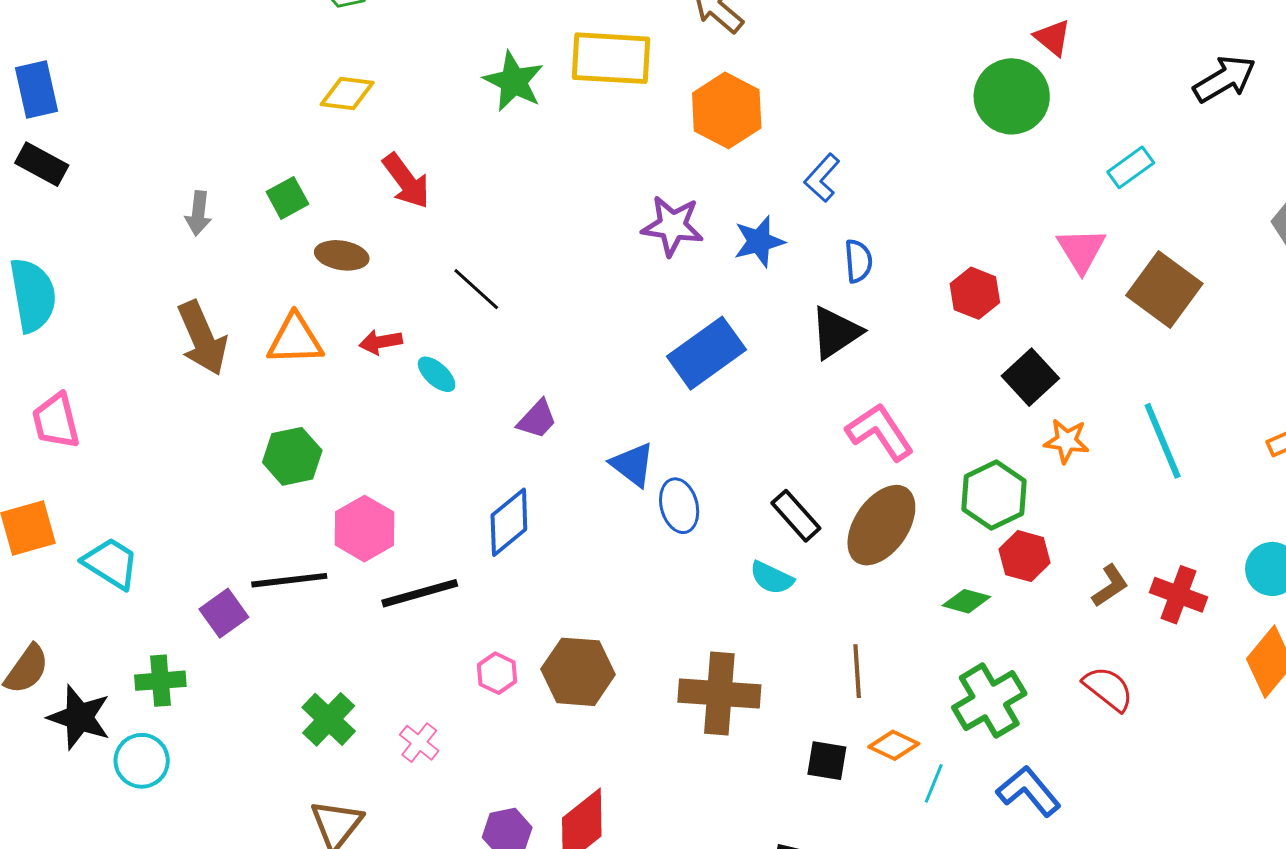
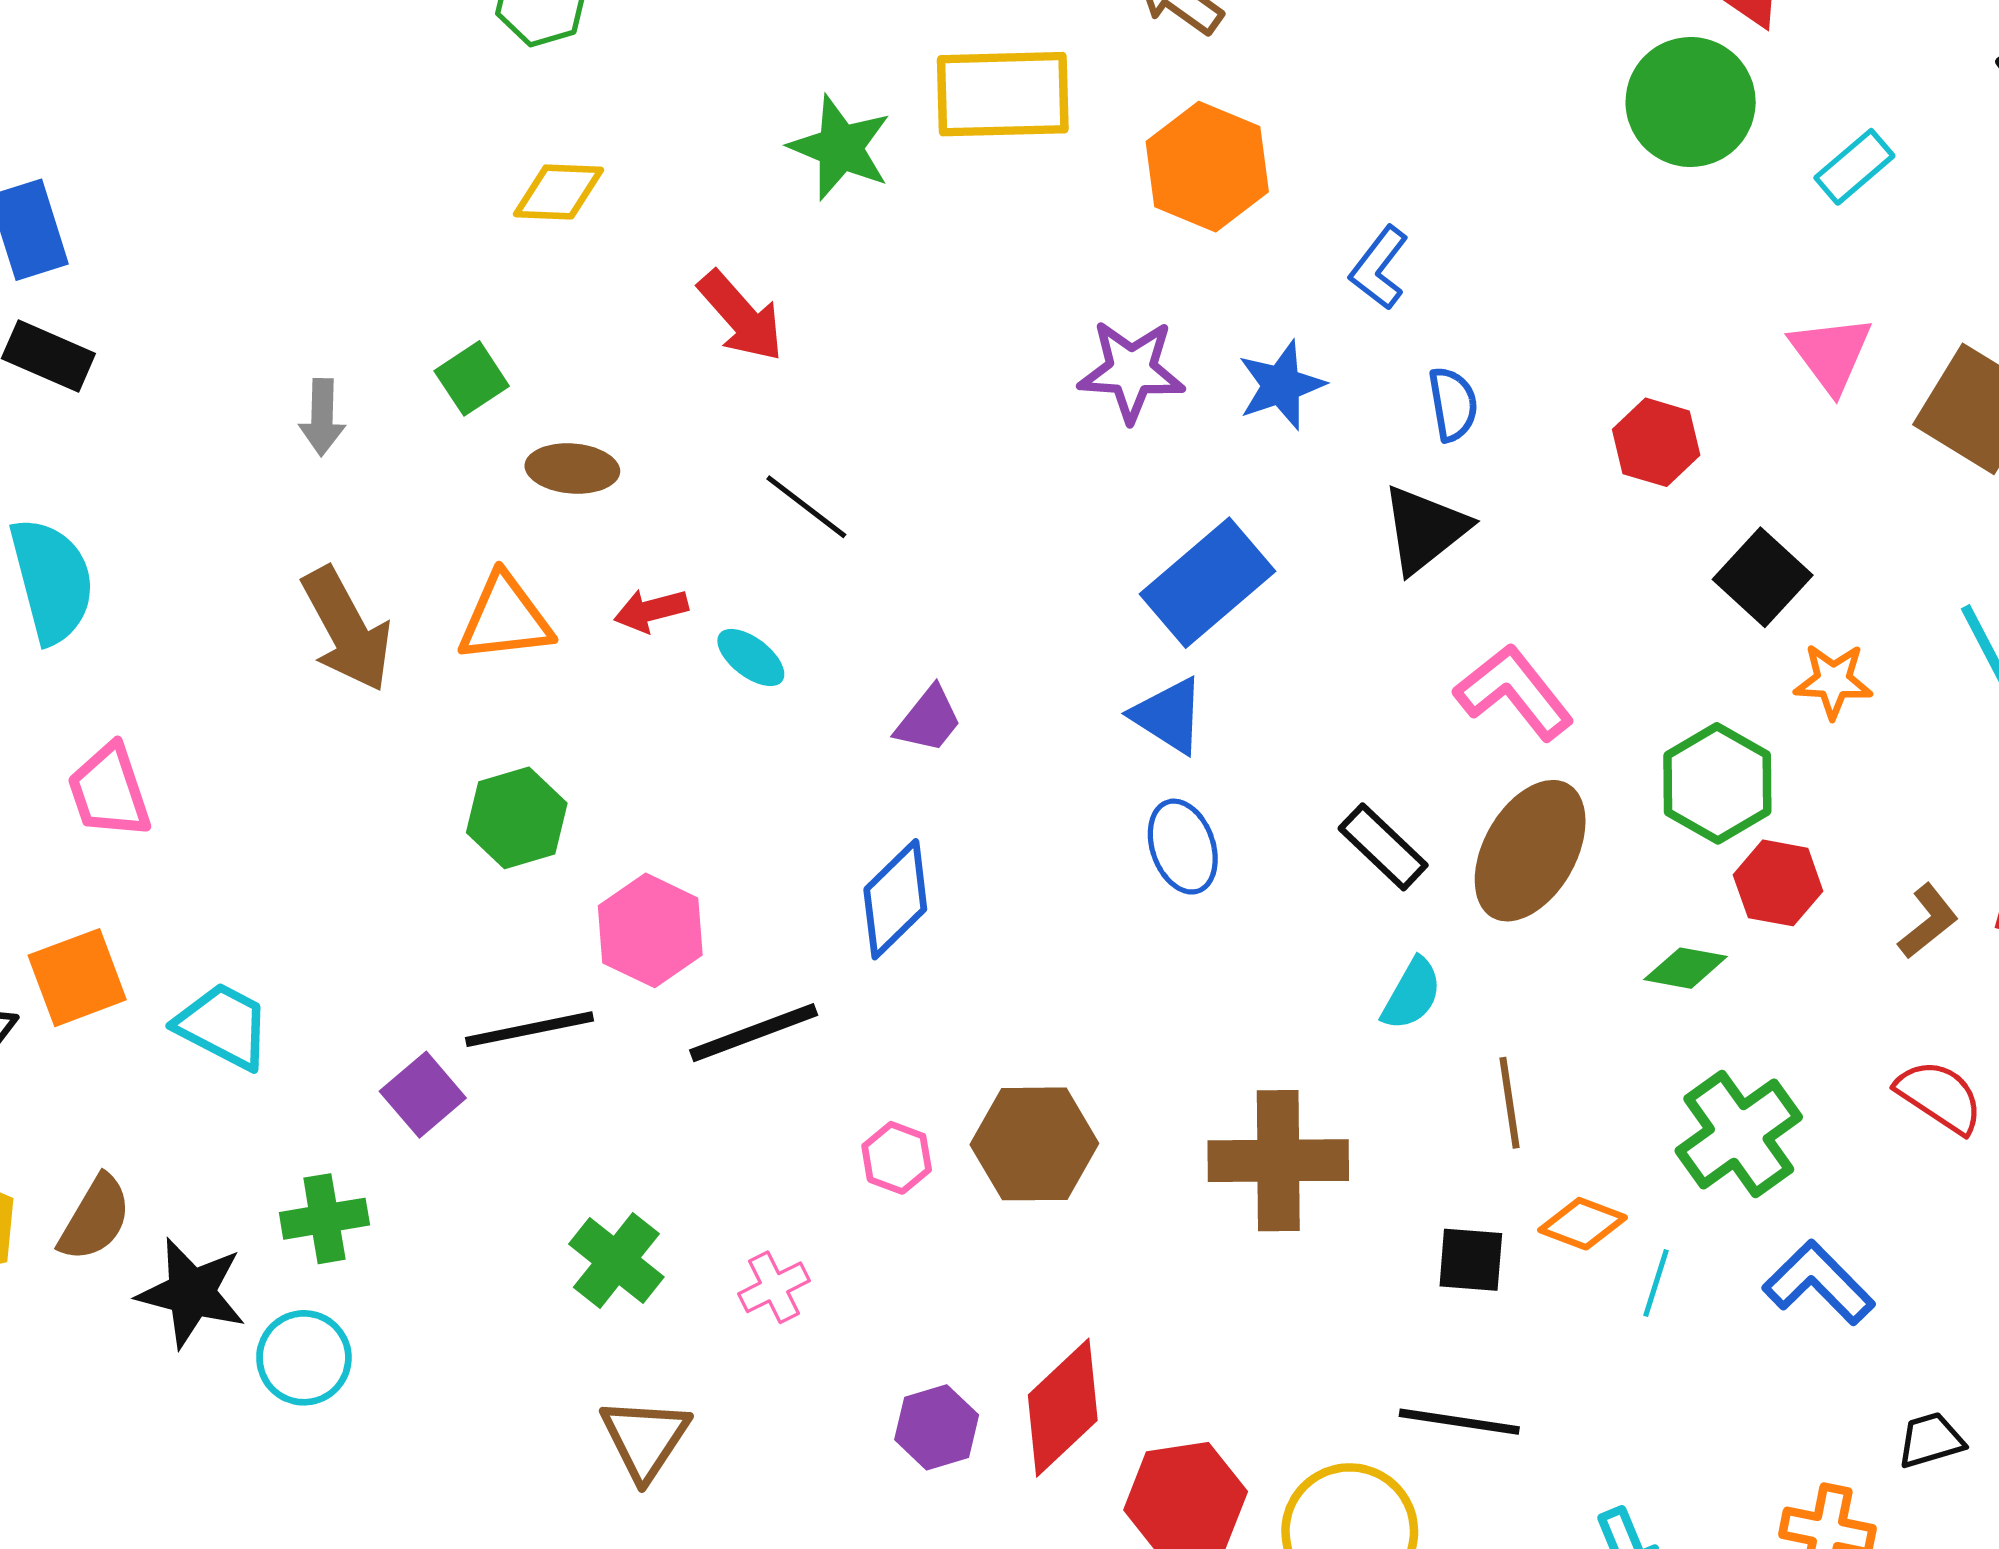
cyan rectangle: (1131, 167) -> (1854, 167), moved
red arrow: (406, 181) -> (741, 316), moved
blue triangle: (633, 465) -> (1169, 716), moved
cyan semicircle: (772, 578) -> (1412, 994), moved, turned -81
pink cross: (419, 743) -> (774, 1287), turned 30

